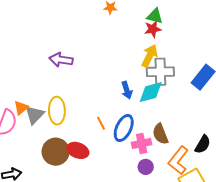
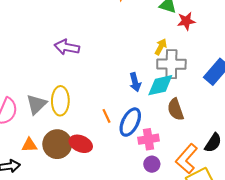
red star: (153, 29) -> (186, 21), moved
yellow arrow: (150, 56) -> (161, 47), size x0.7
orange triangle: (21, 108) -> (29, 145), moved, turned 35
brown semicircle: (160, 134) -> (176, 109), moved

